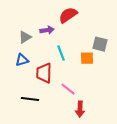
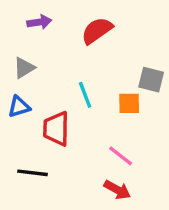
purple arrow: (47, 30) -> (39, 22), moved
pink line: (68, 89) -> (121, 156), moved
red arrow: (80, 109) -> (117, 190), turned -63

